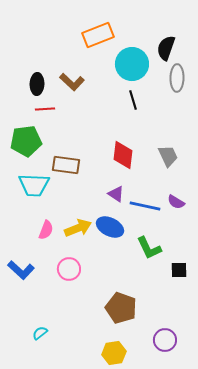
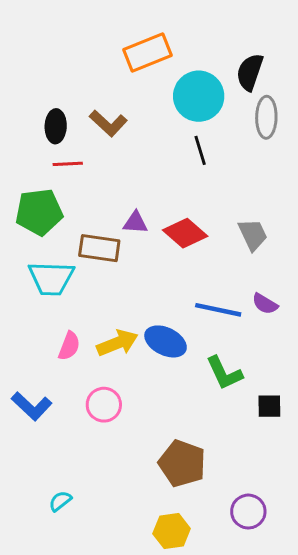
red diamond: (123, 155) -> (185, 233), turned -56
purple triangle: (116, 194) -> (135, 223), moved, turned -30

